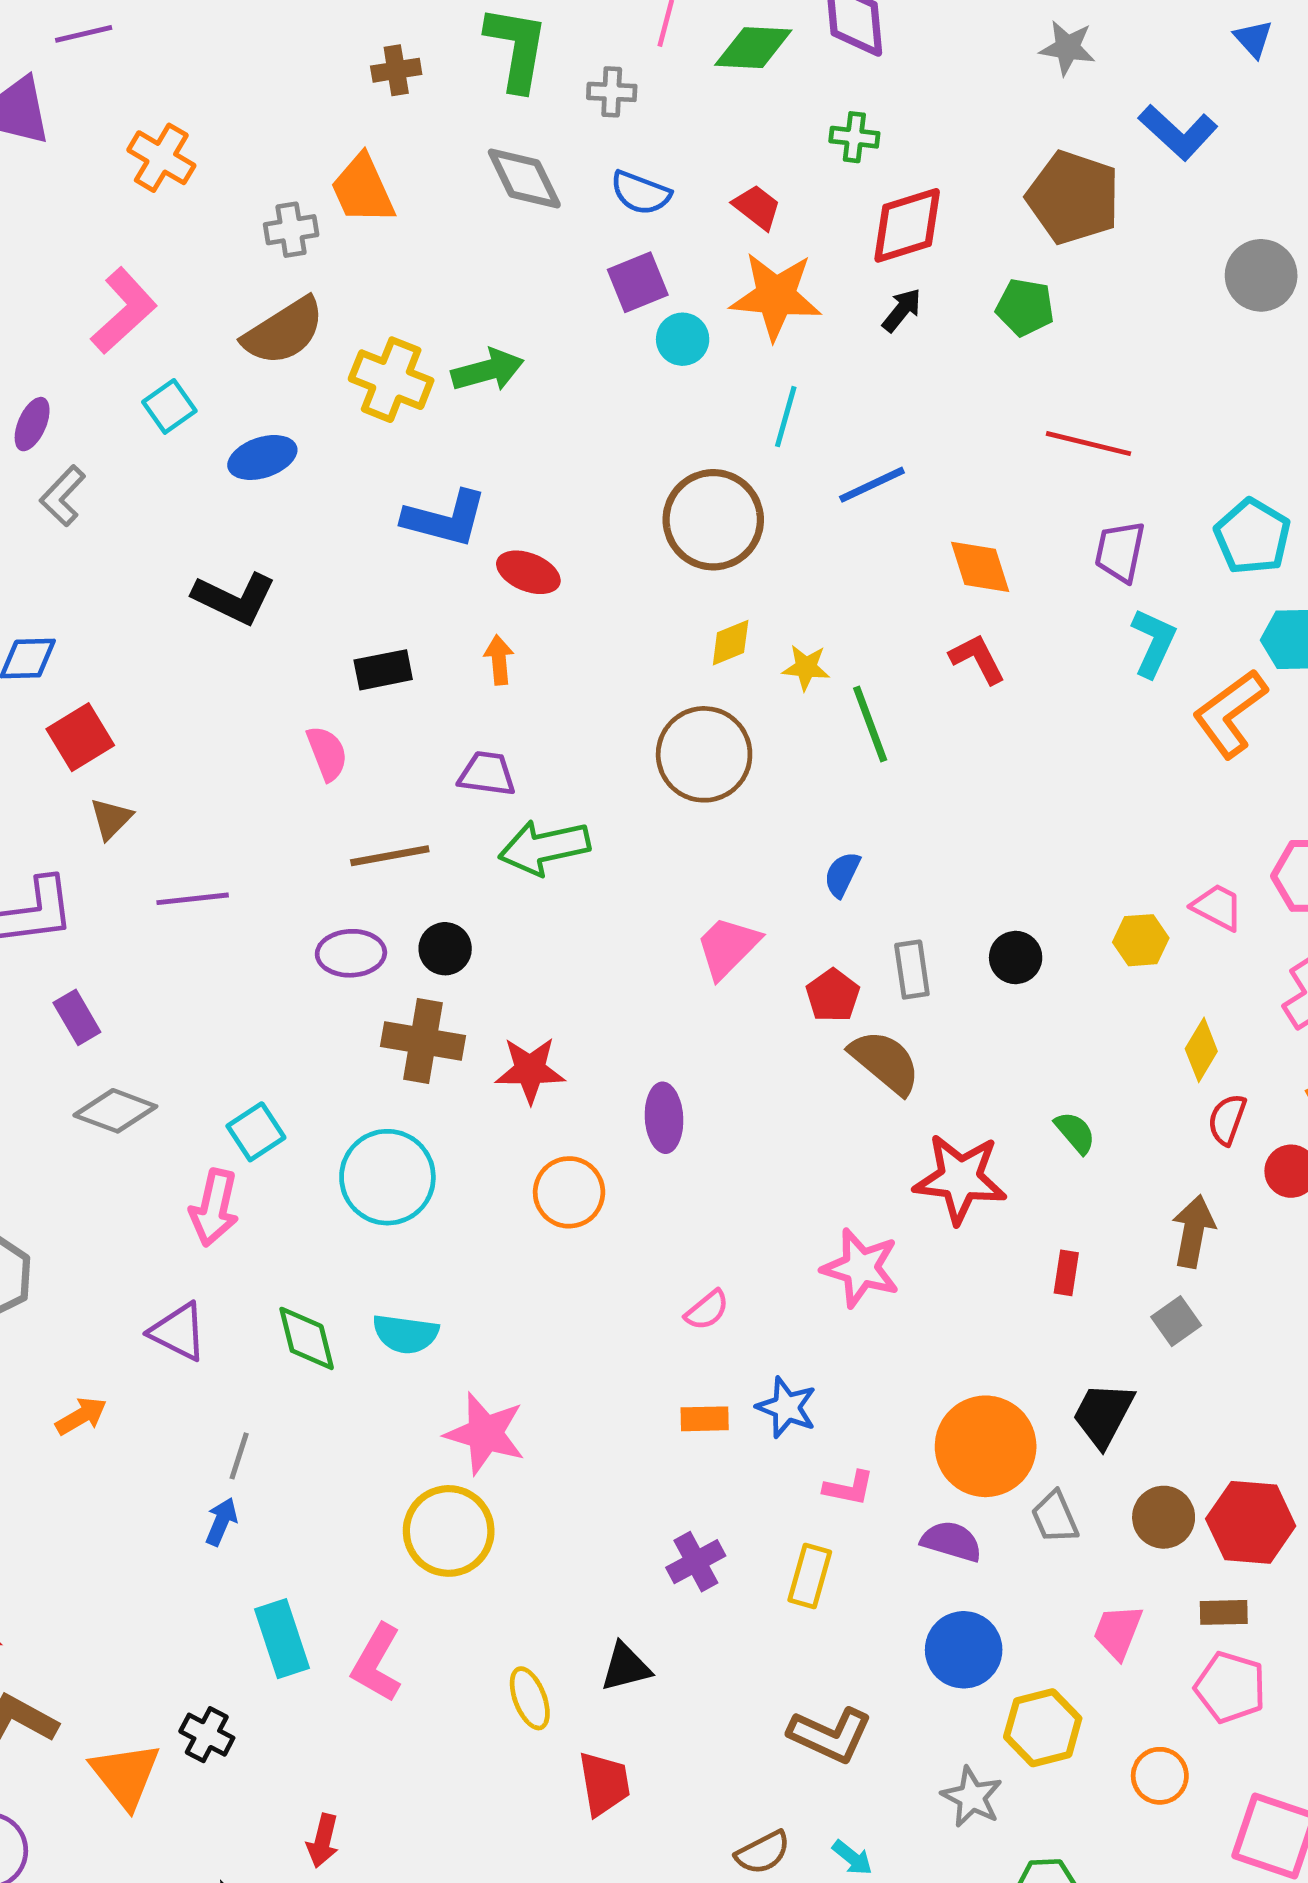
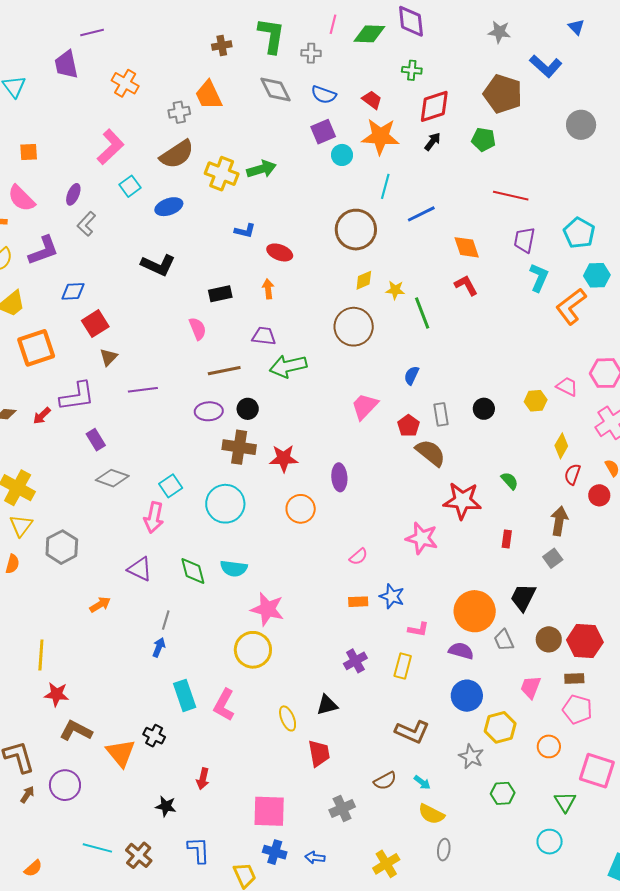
blue L-shape: (445, 519) -> (245, 231), size x0.6

